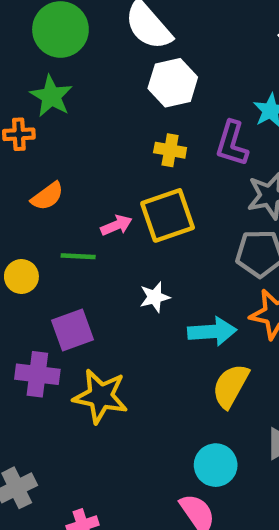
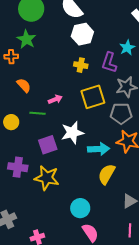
orange semicircle: (47, 196) -> (24, 85), turned -98
yellow square: (168, 215) -> (93, 97), moved
white star: (155, 297) -> (72, 133), size x1.6
purple square: (73, 330) -> (48, 145), moved
cyan circle: (216, 465) -> (80, 208), moved

